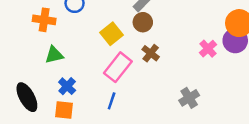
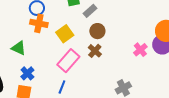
orange cross: (44, 20) -> (39, 23), moved
brown circle: (143, 22) -> (97, 31), moved
green triangle: (54, 55) -> (19, 48), turned 35

